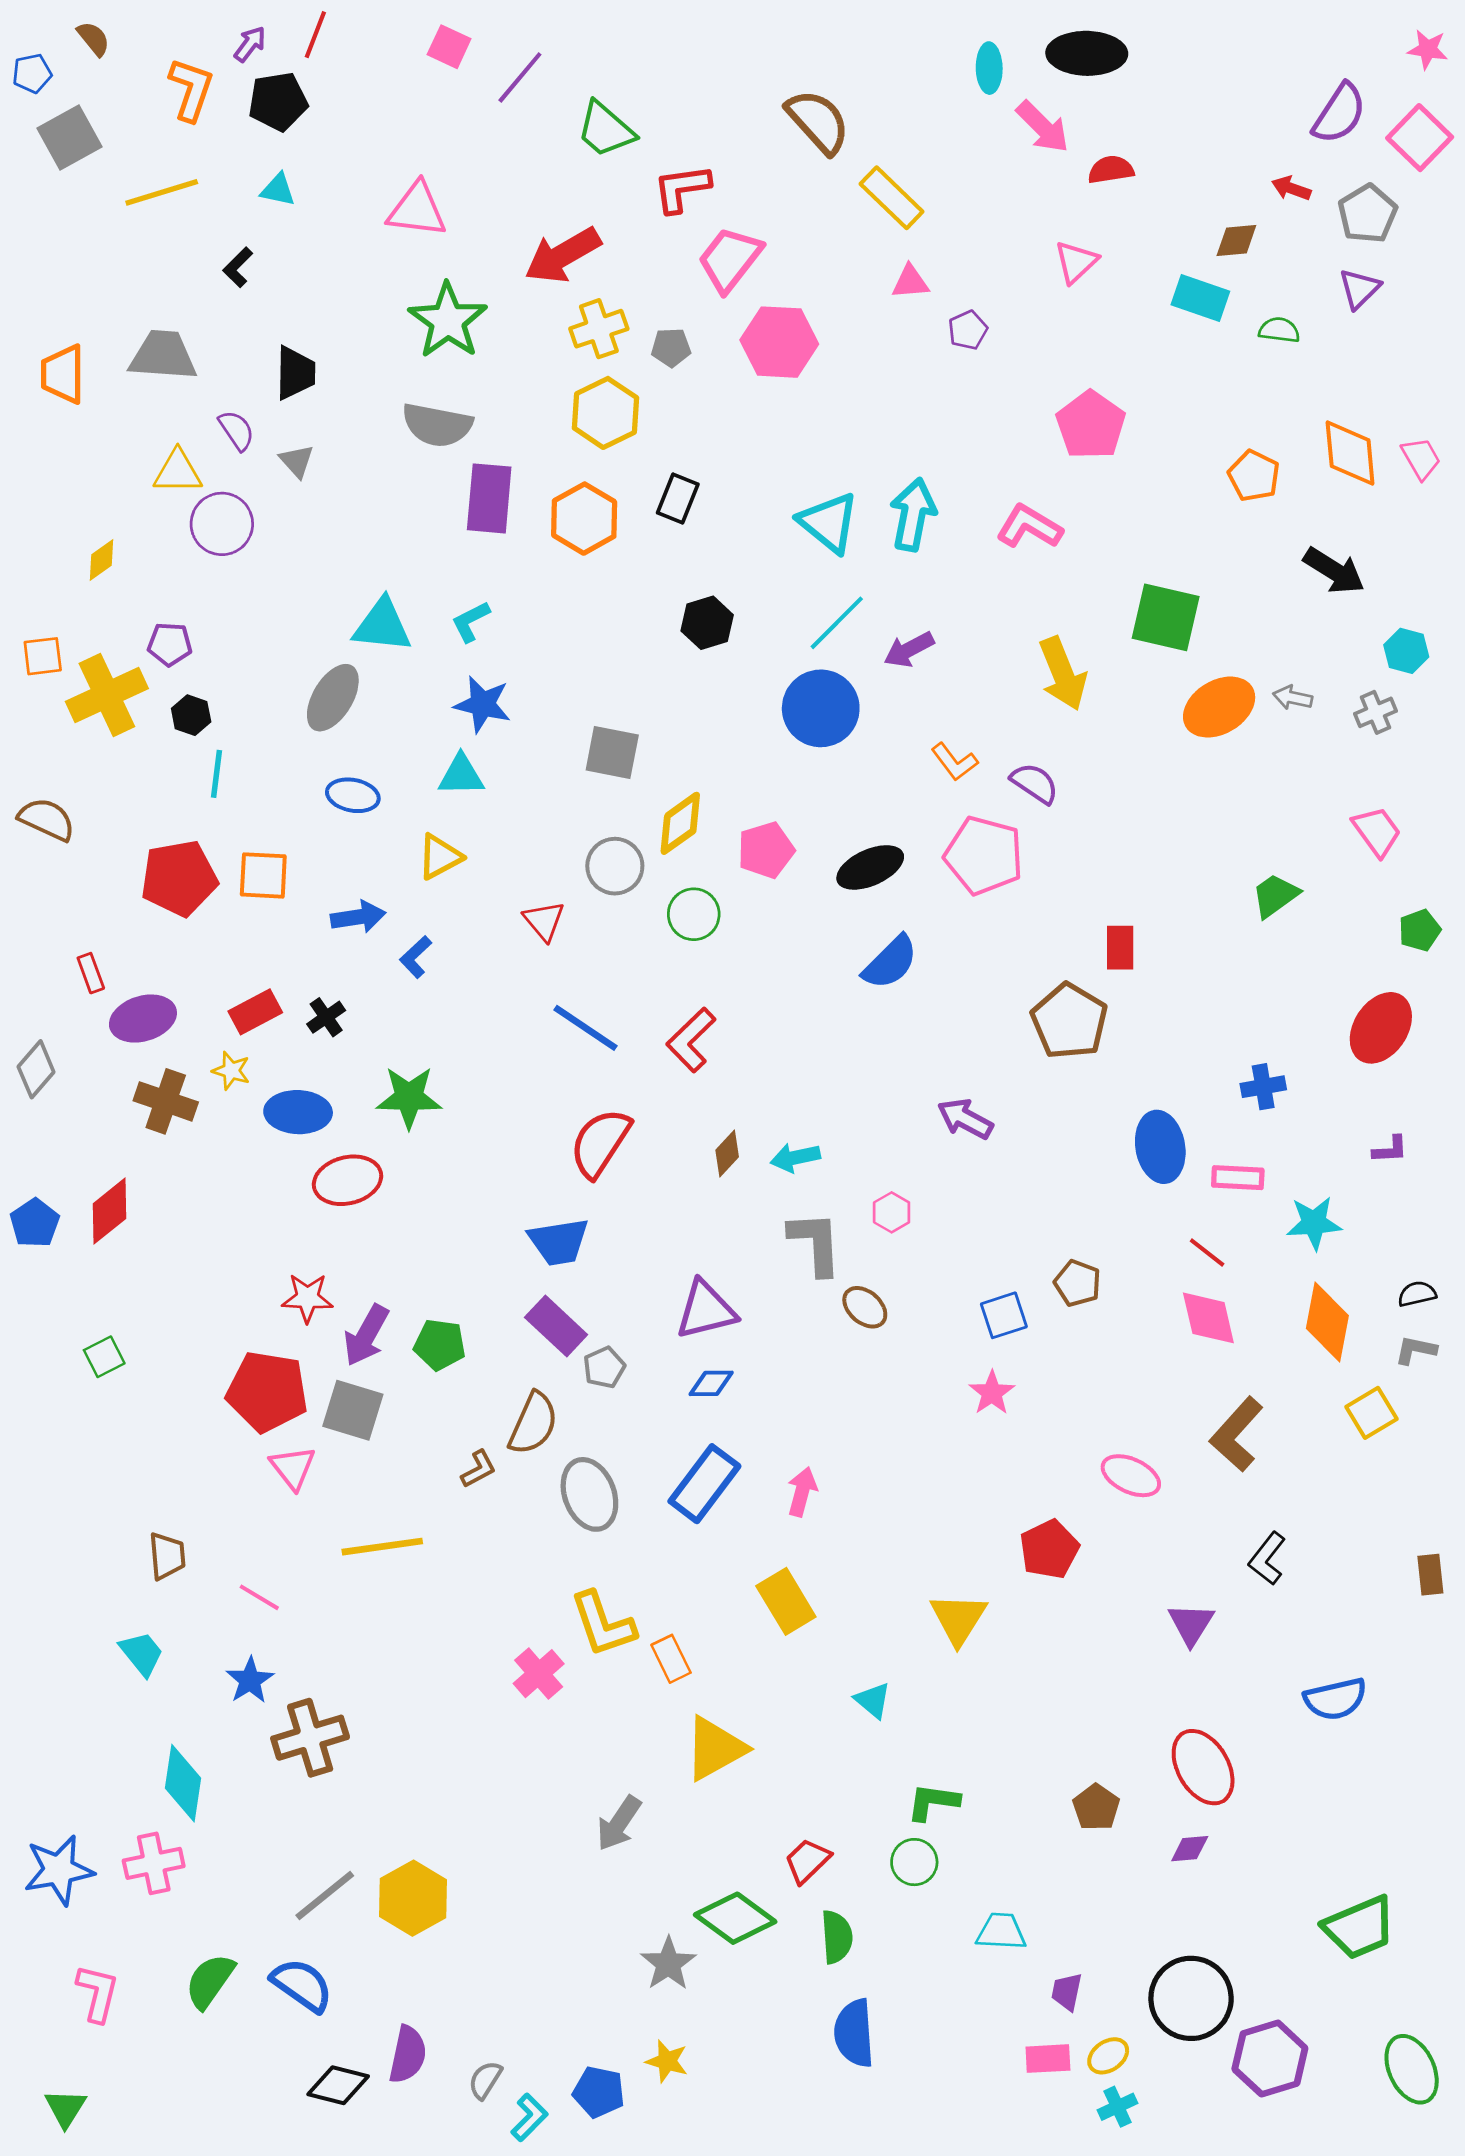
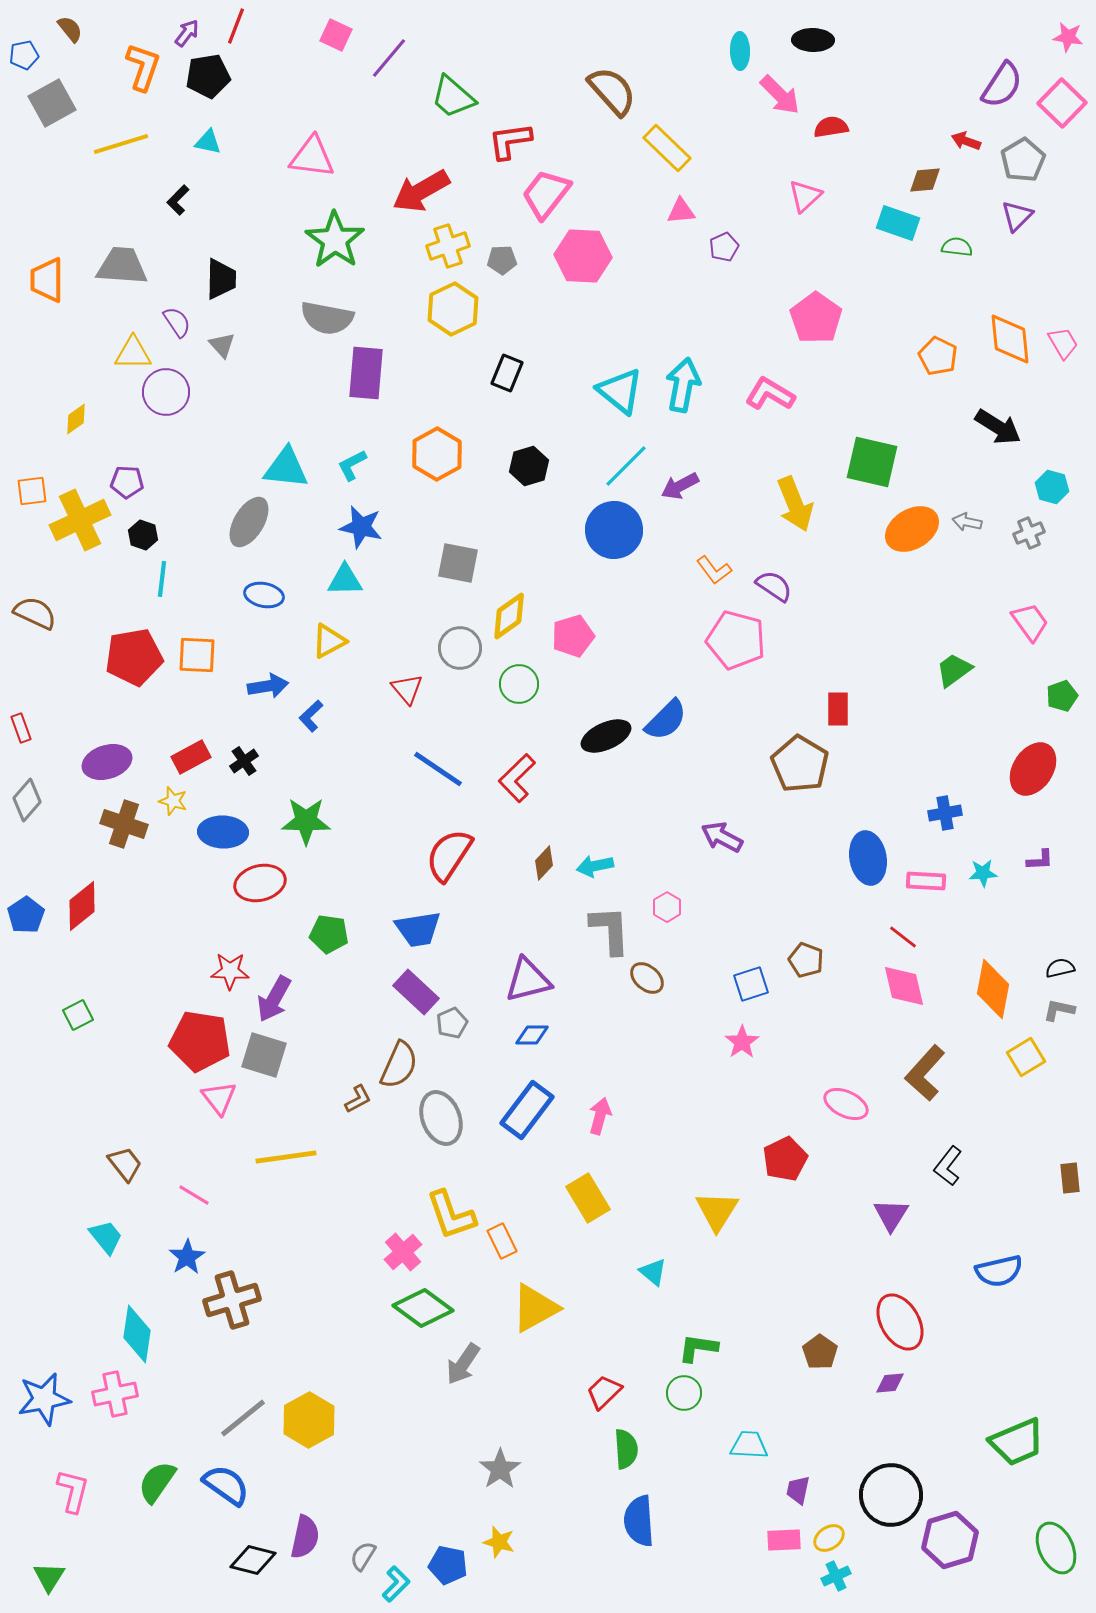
black ellipse: (1087, 53) -> (813, 40), size x0.7
orange hexagon: (584, 519) -> (437, 454), moved
black ellipse: (870, 867) -> (606, 736), moved
red rectangle: (91, 973) -> (21, 728), moved
cyan star: (1314, 1223) -> (983, 873), moved, size x0.7
green pentagon: (440, 1345) -> (329, 934), moved
brown trapezoid: (167, 1556) -> (125, 1164), turned -33
green diamond: (735, 1918) -> (423, 1308), moved

